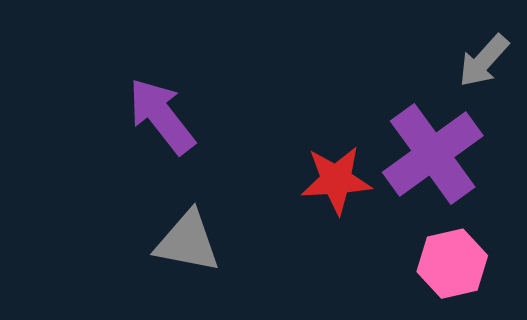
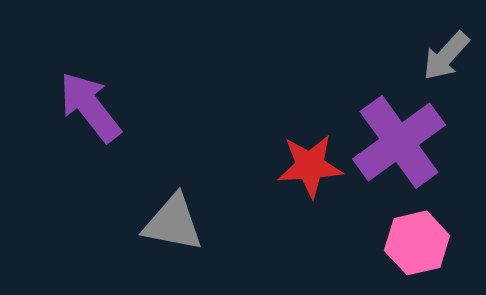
purple arrow: (162, 116) -> (90, 107), moved

